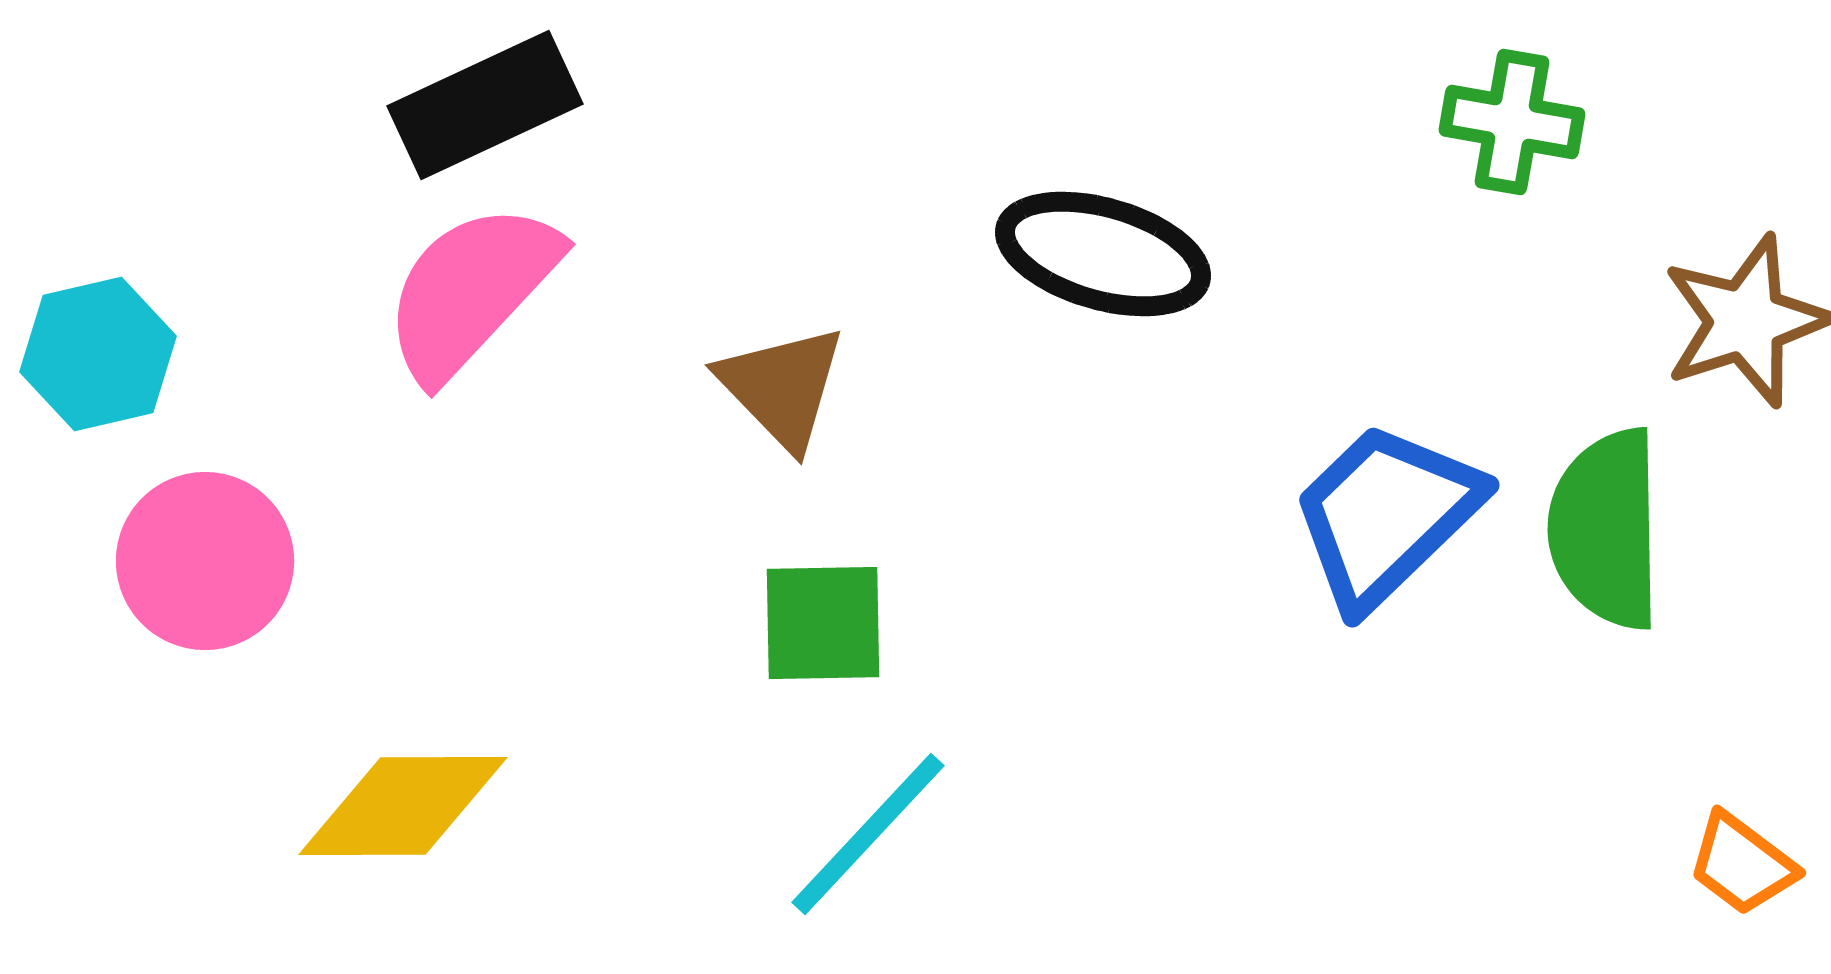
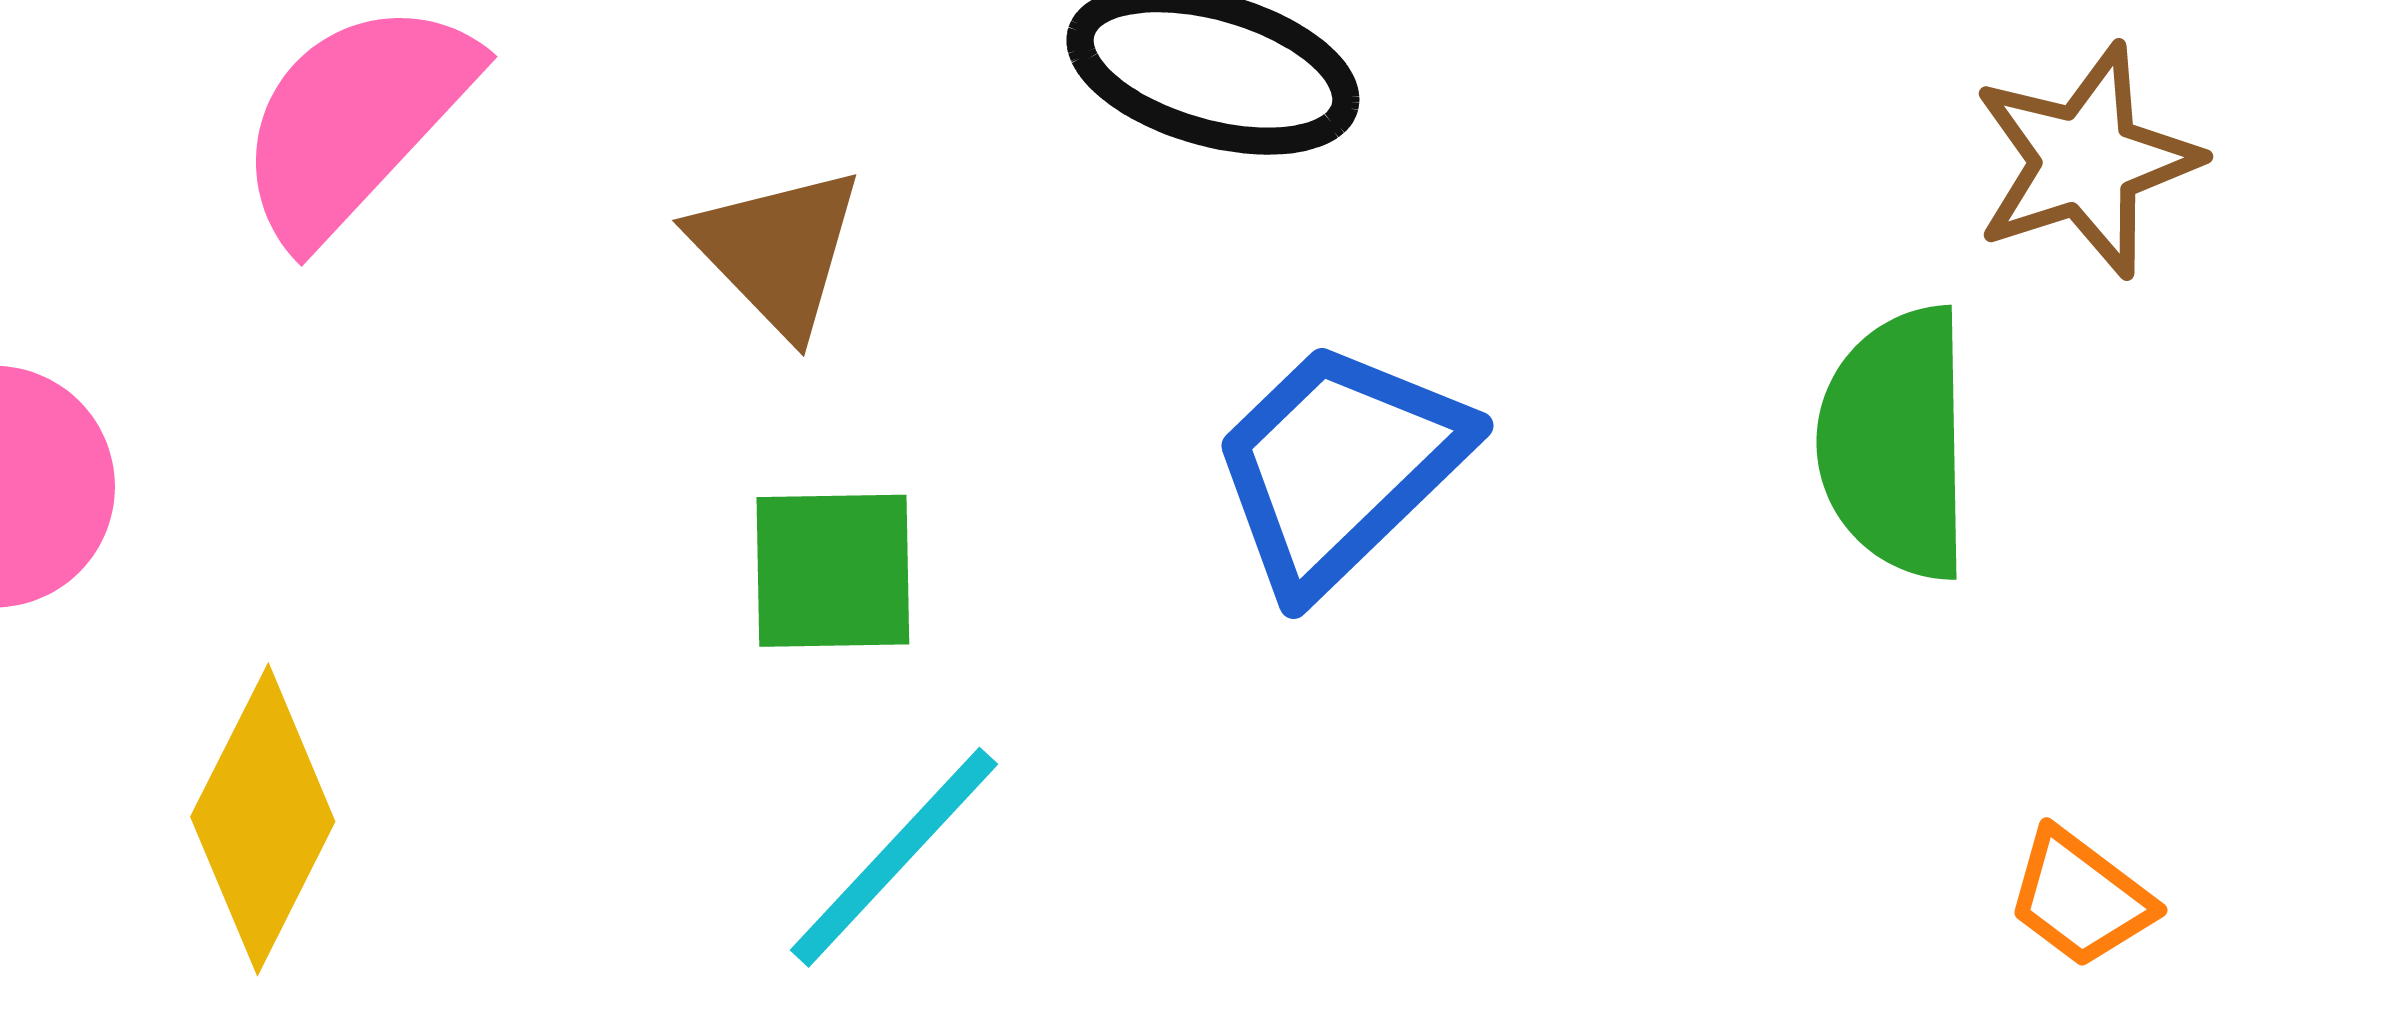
blue trapezoid: (1386, 515) -> (1339, 466), moved
yellow diamond: (403, 806) -> (263, 819), turned -63

